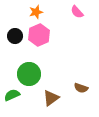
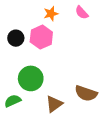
orange star: (36, 12) -> (51, 14), moved
brown semicircle: (81, 88) -> (86, 93), size x1.5

